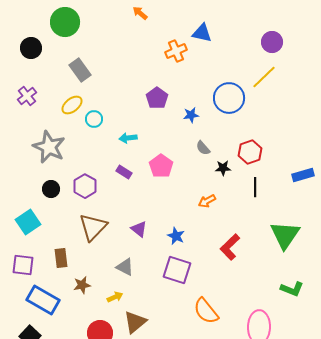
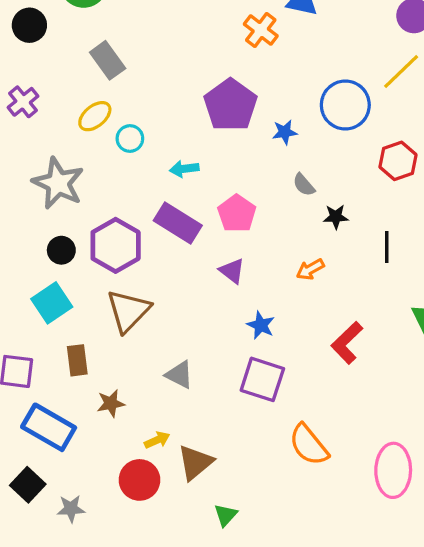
orange cross: (176, 51) -> (261, 30), turned -30
purple pentagon: (157, 98) -> (230, 105), size x1.5
red hexagon: (250, 152) -> (398, 161), moved
purple rectangle: (124, 172) -> (178, 223), size x1.8
purple hexagon: (85, 186) -> (116, 245), size x1.4
cyan square: (28, 222) -> (52, 303), moved
purple triangle: (139, 229) -> (232, 271), moved
yellow arrow: (115, 297) -> (157, 440), moved

